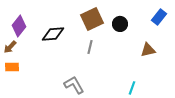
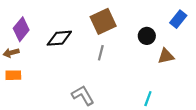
black circle: (120, 24) -> (147, 36), moved
brown arrow: (10, 47) -> (11, 53), turned 32

